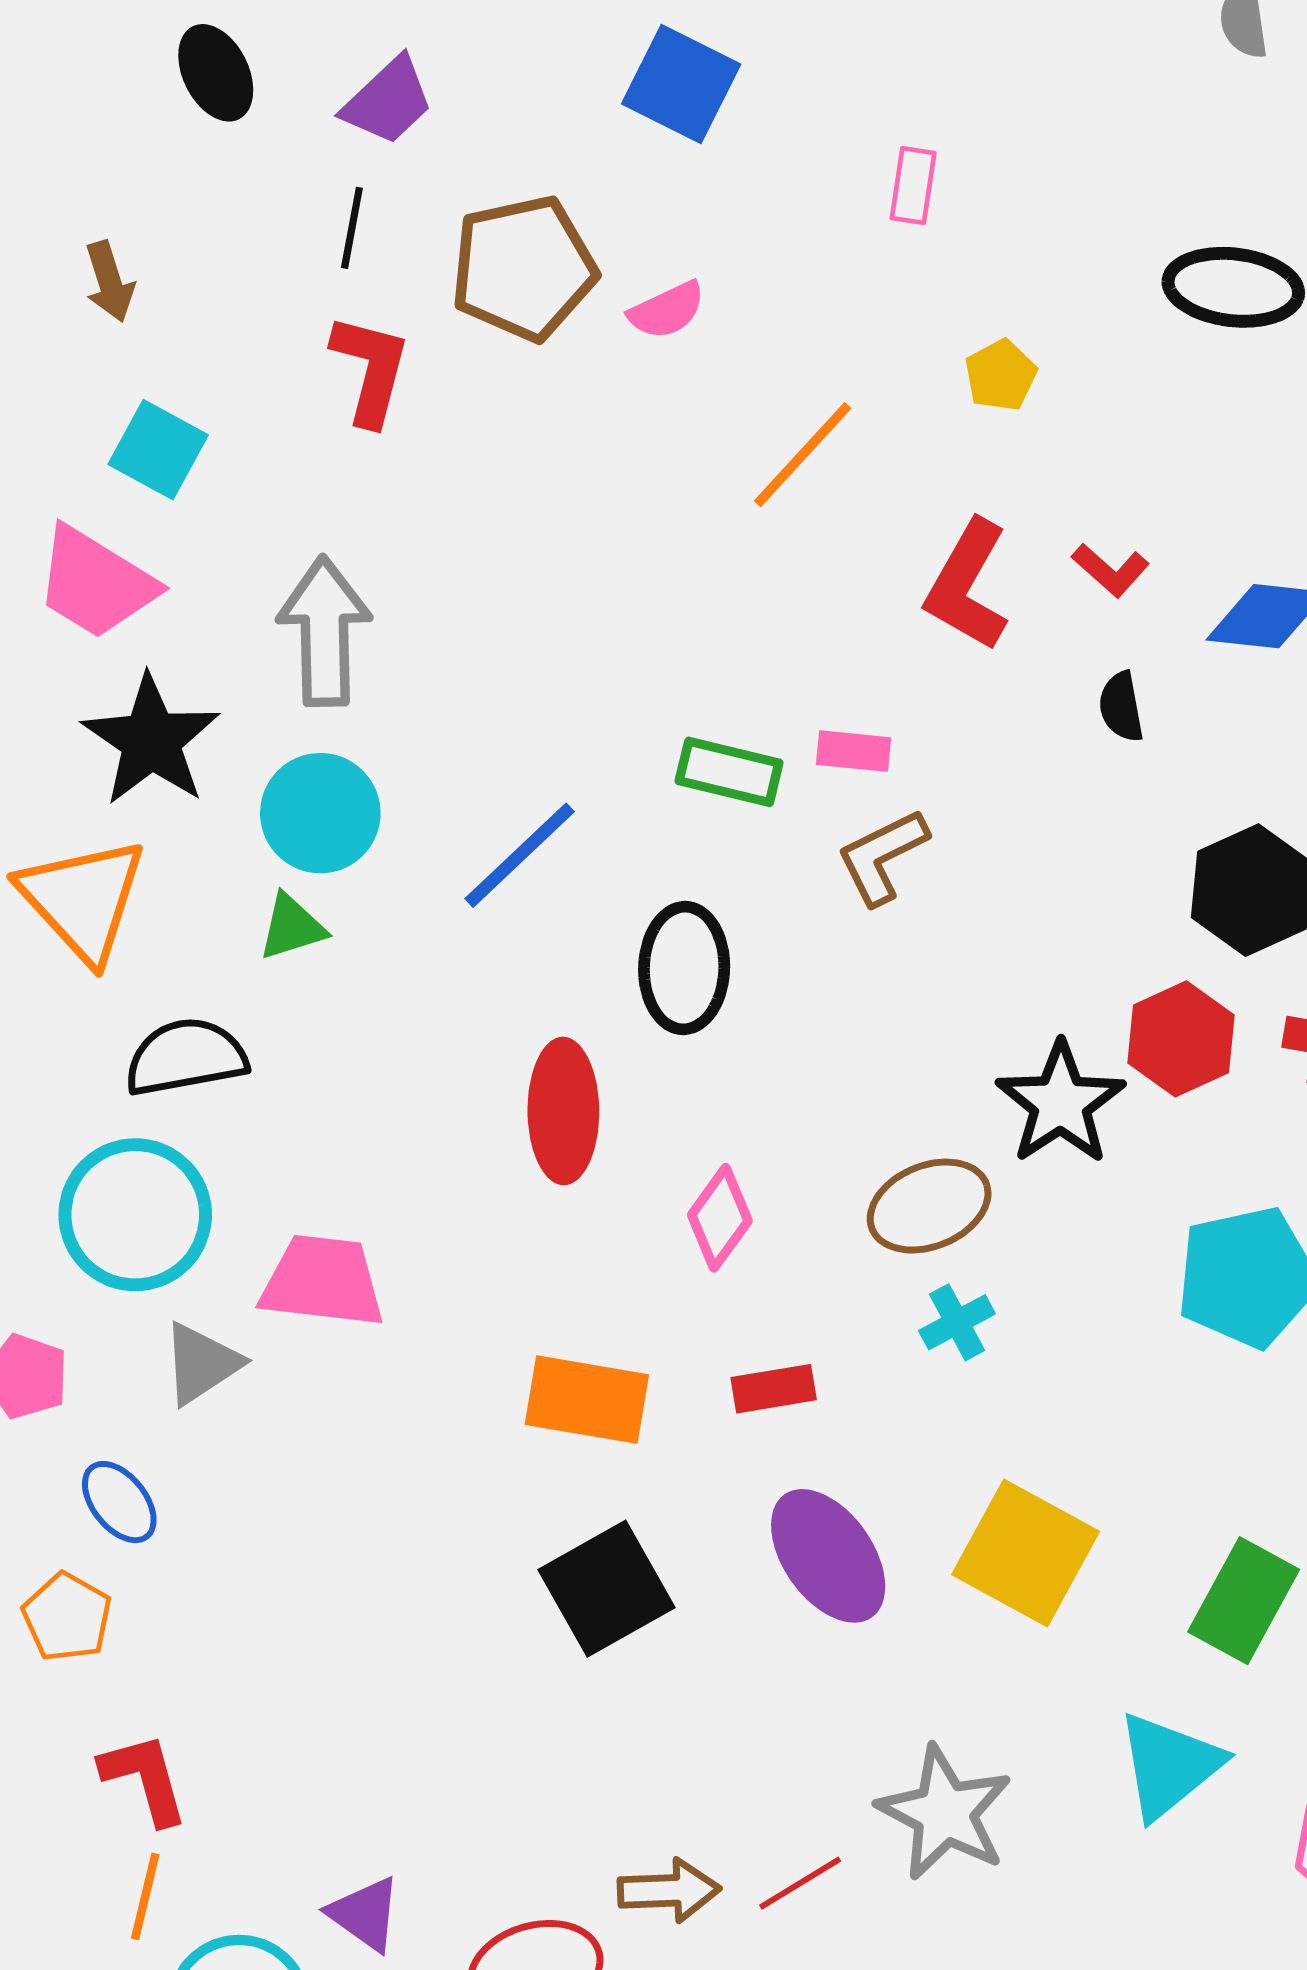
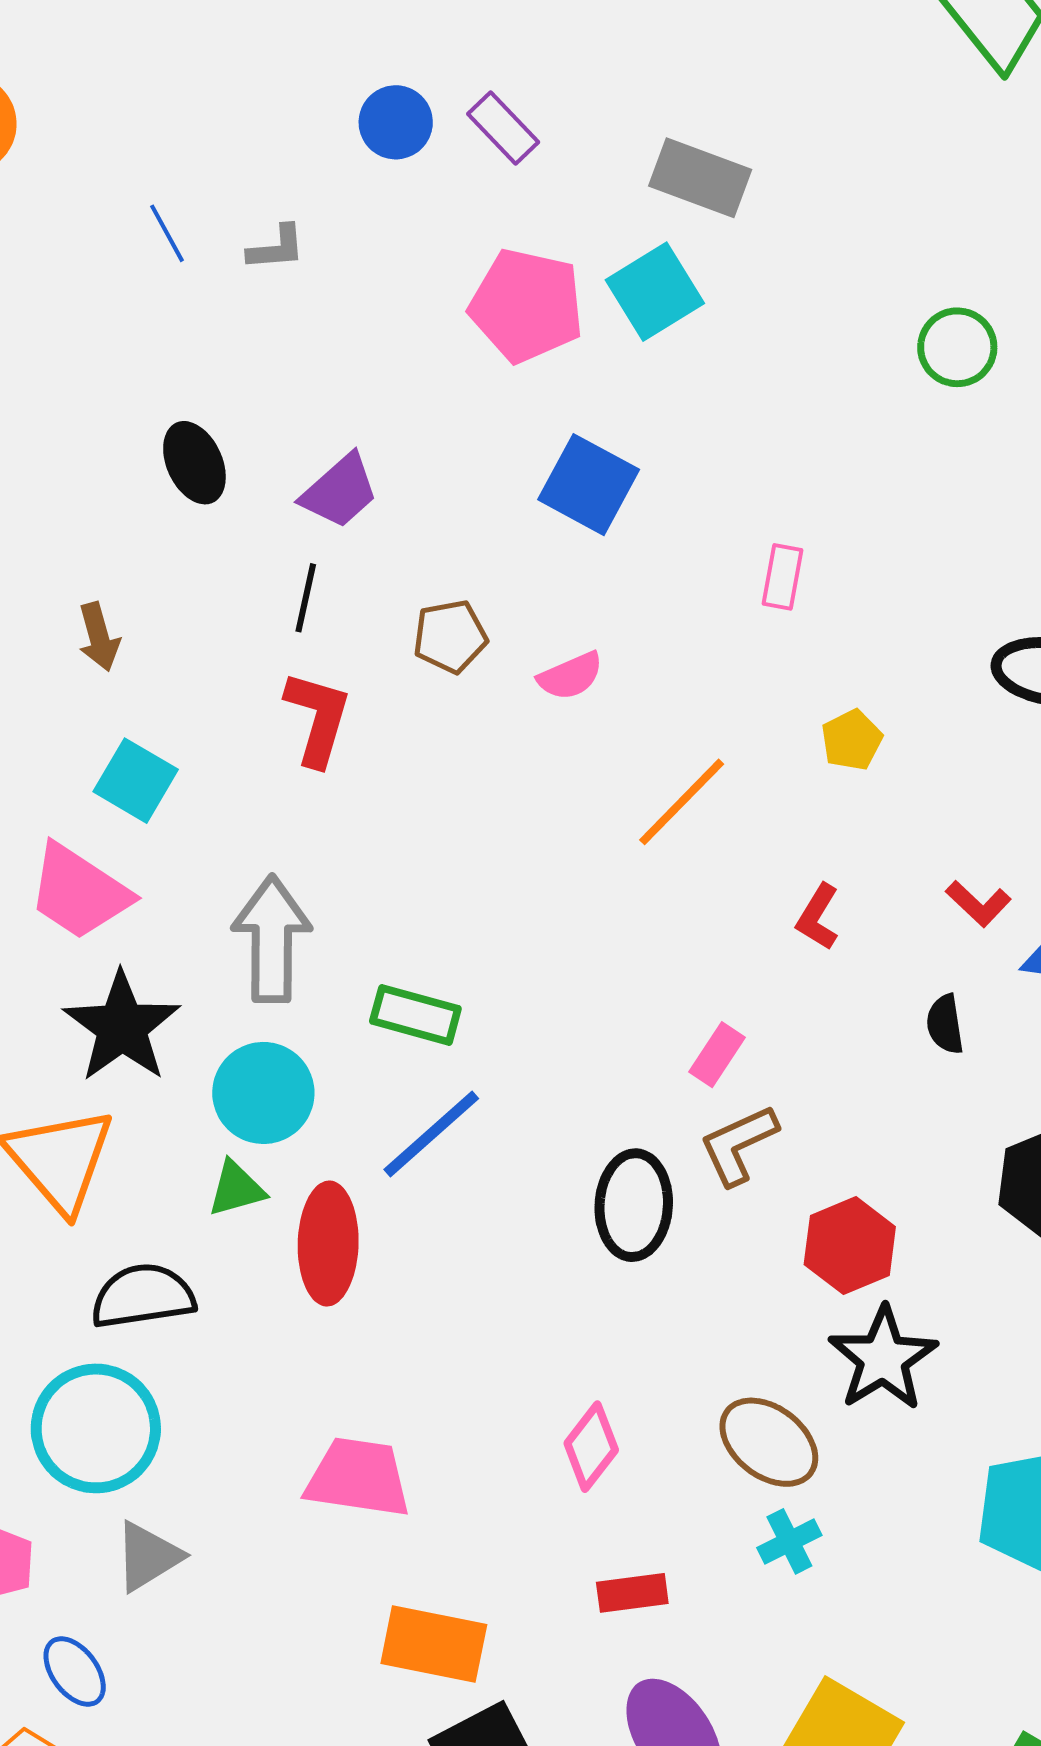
brown pentagon: (524, 268) -> (450, 636), size x0.6
red L-shape: (1111, 570) -> (978, 904), moved
red L-shape: (967, 585) -> (818, 917), size x0.6
pink rectangle: (854, 751) -> (717, 1055), turned -64
green rectangle: (729, 772) -> (415, 1015), moved
black ellipse: (684, 968) -> (634, 1205), moved
red hexagon: (1181, 1039) -> (850, 1246), moved
red ellipse: (563, 1111) -> (328, 1244), moved
brown ellipse: (929, 1206) -> (769, 1442), turned 58
pink trapezoid: (323, 1281) -> (358, 1478), moved
orange rectangle: (587, 1400) -> (434, 1644), moved

